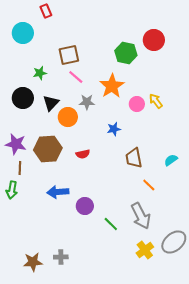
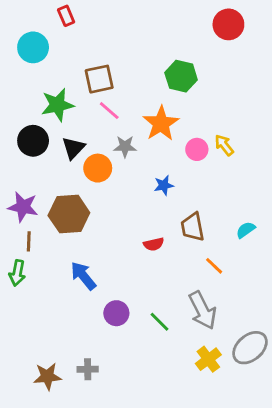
red circle: (154, 40) -> (228, 24), moved
green star: (40, 73) -> (57, 105), size x1.6
red semicircle: (83, 154) -> (154, 244), moved
blue arrow: (58, 192) -> (83, 276), turned 55
purple circle: (85, 206) -> (116, 313), moved

